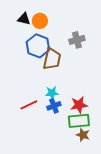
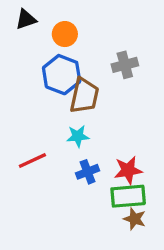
black triangle: (24, 19) -> (26, 19), moved, turned -32
cyan star: (52, 93) -> (78, 136), moved
red line: (29, 105) -> (32, 160), moved

